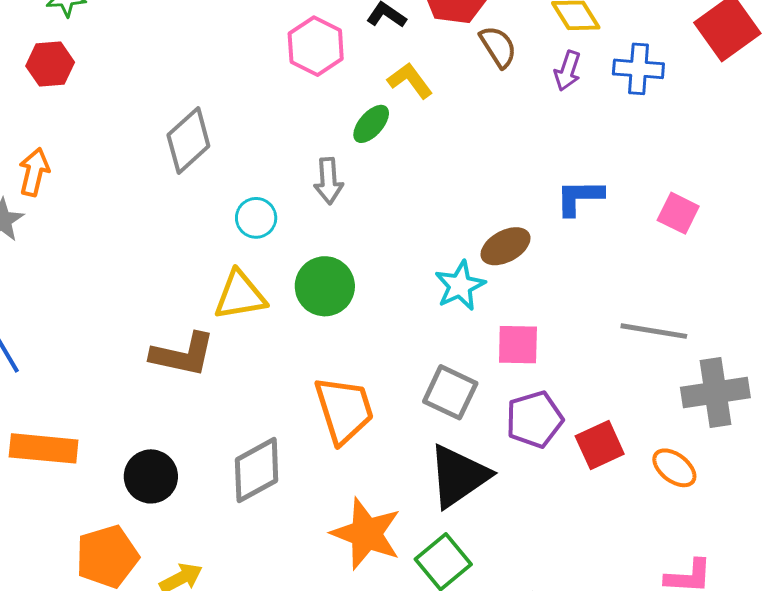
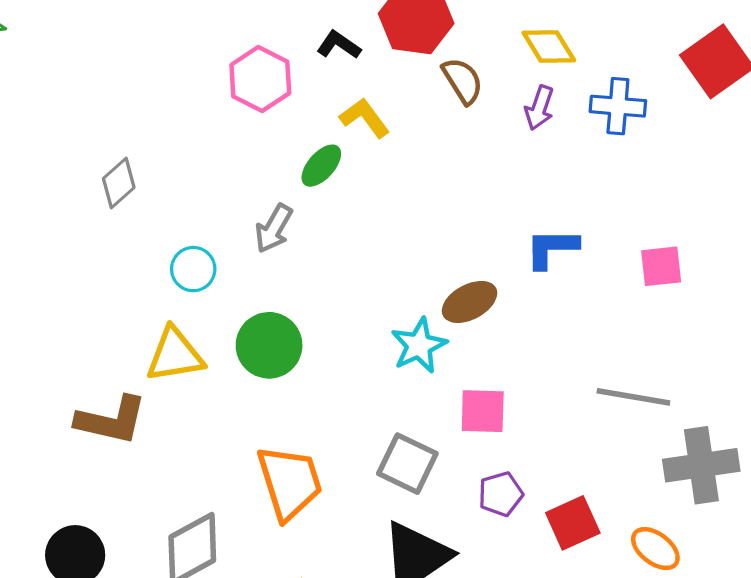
gray diamond: (188, 141) -> (119, 183), size x0.7
gray arrow: (328, 181) -> (274, 228), turned 33
pink square: (678, 213) -> (661, 266), turned -33
purple pentagon: (534, 419) -> (501, 494), size x0.7

